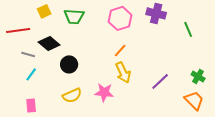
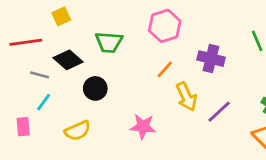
purple cross: (156, 13) -> (211, 59), moved
green trapezoid: (74, 16) -> (109, 42), moved
yellow arrow: (123, 72) -> (186, 97), moved
yellow semicircle: (72, 95) -> (78, 131), moved
pink rectangle: (31, 105) -> (23, 127), moved

